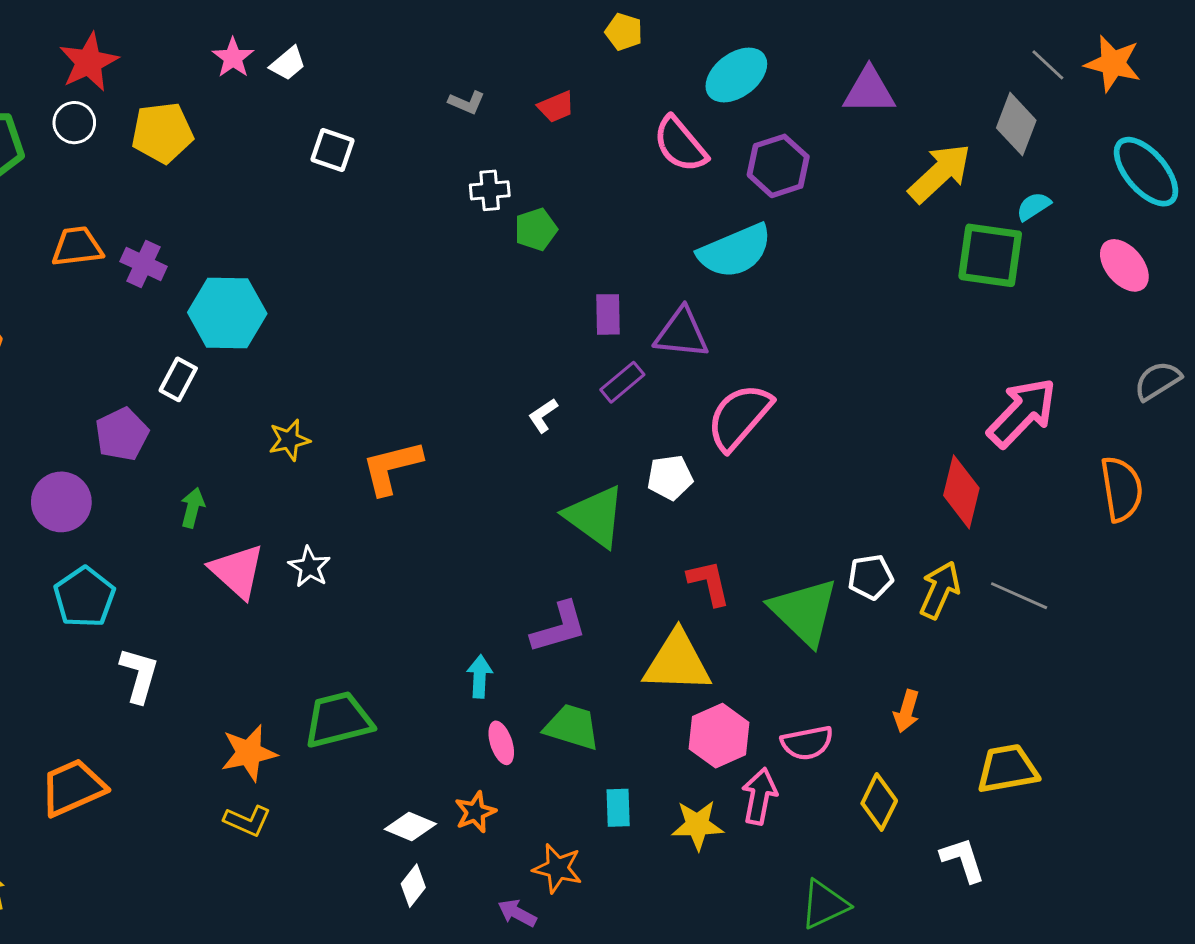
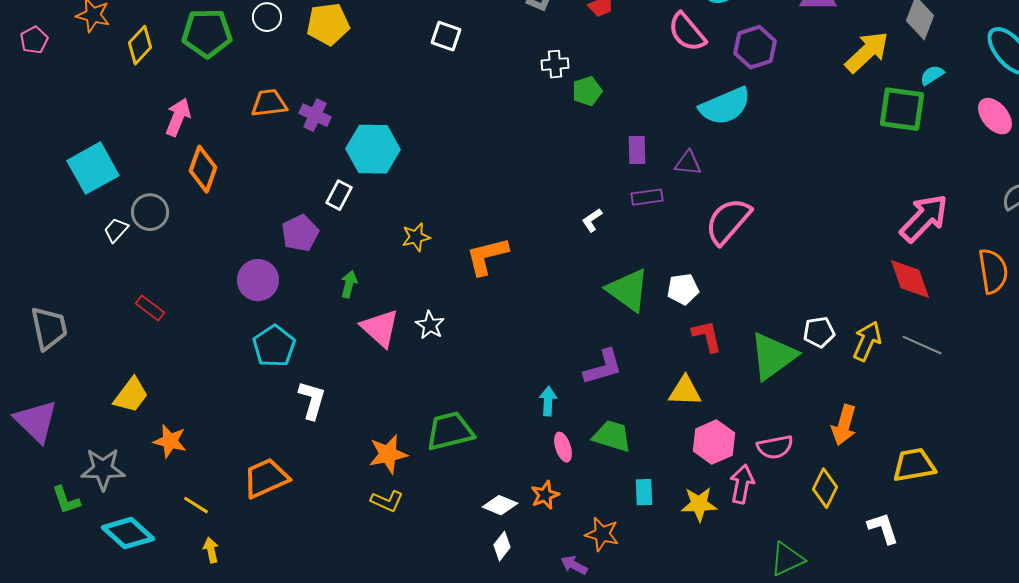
purple triangle: (682, 333) -> (688, 163), size x0.7
purple rectangle: (622, 382) -> (647, 197), turned 32
white pentagon: (670, 477) -> (683, 289), moved
red diamond: (961, 492) -> (910, 279), moved, turned -33
green triangle: (804, 612) -> (773, 356), turned 40
yellow triangle: (677, 662) -> (685, 391), size x0.7
orange arrow: (907, 711) -> (844, 425), size x1.4

